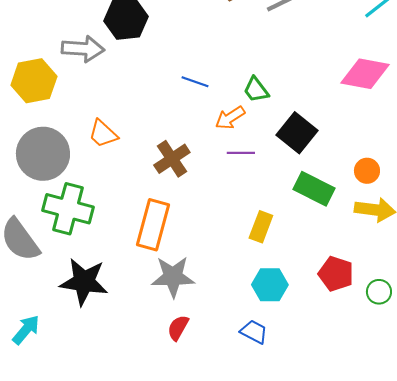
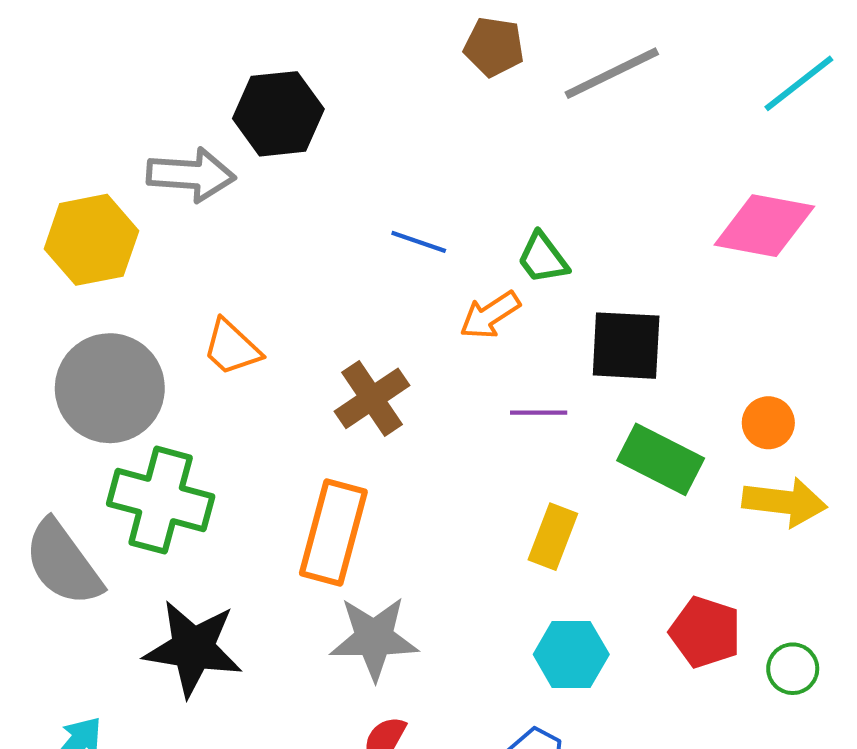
black square: (297, 133) -> (626, 346), turned -36
purple line: (241, 153) -> (539, 413), moved

